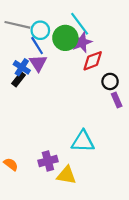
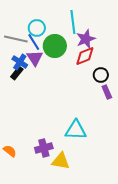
cyan line: (80, 24) -> (73, 22), turned 30
gray line: (17, 25) -> (16, 39), moved
green circle: (65, 38) -> (55, 46), moved
purple star: (82, 42) -> (86, 39), moved

